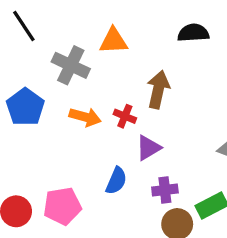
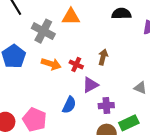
brown arrow: (158, 90) -> (103, 57), moved, size x0.7
purple cross: (165, 190) -> (106, 106), moved
pink pentagon: (62, 206) -> (35, 120), turned 30

